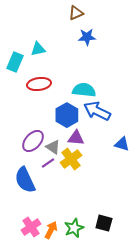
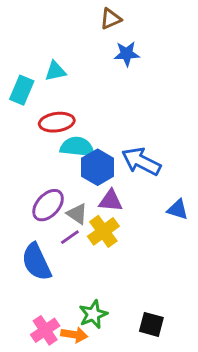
cyan semicircle: (84, 90) -> (77, 147), moved
green star: (74, 228) -> (93, 314), moved
orange arrow: (51, 230) -> (74, 335), turned 72

